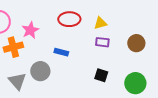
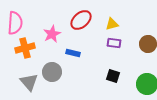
red ellipse: (69, 19) -> (81, 20), turned -40
pink star: (30, 30) -> (52, 34), moved

